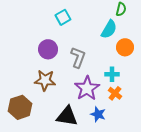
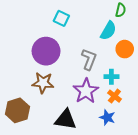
cyan square: (63, 17) -> (61, 18), turned -35
purple circle: (48, 49) -> (46, 51), size x1.4
gray L-shape: (78, 57) -> (89, 59), moved
blue star: (98, 114) -> (107, 118), moved

